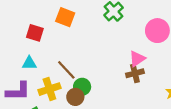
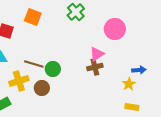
brown line: (66, 70) -> (34, 64), turned -30
green circle: (82, 87) -> (53, 69), moved

